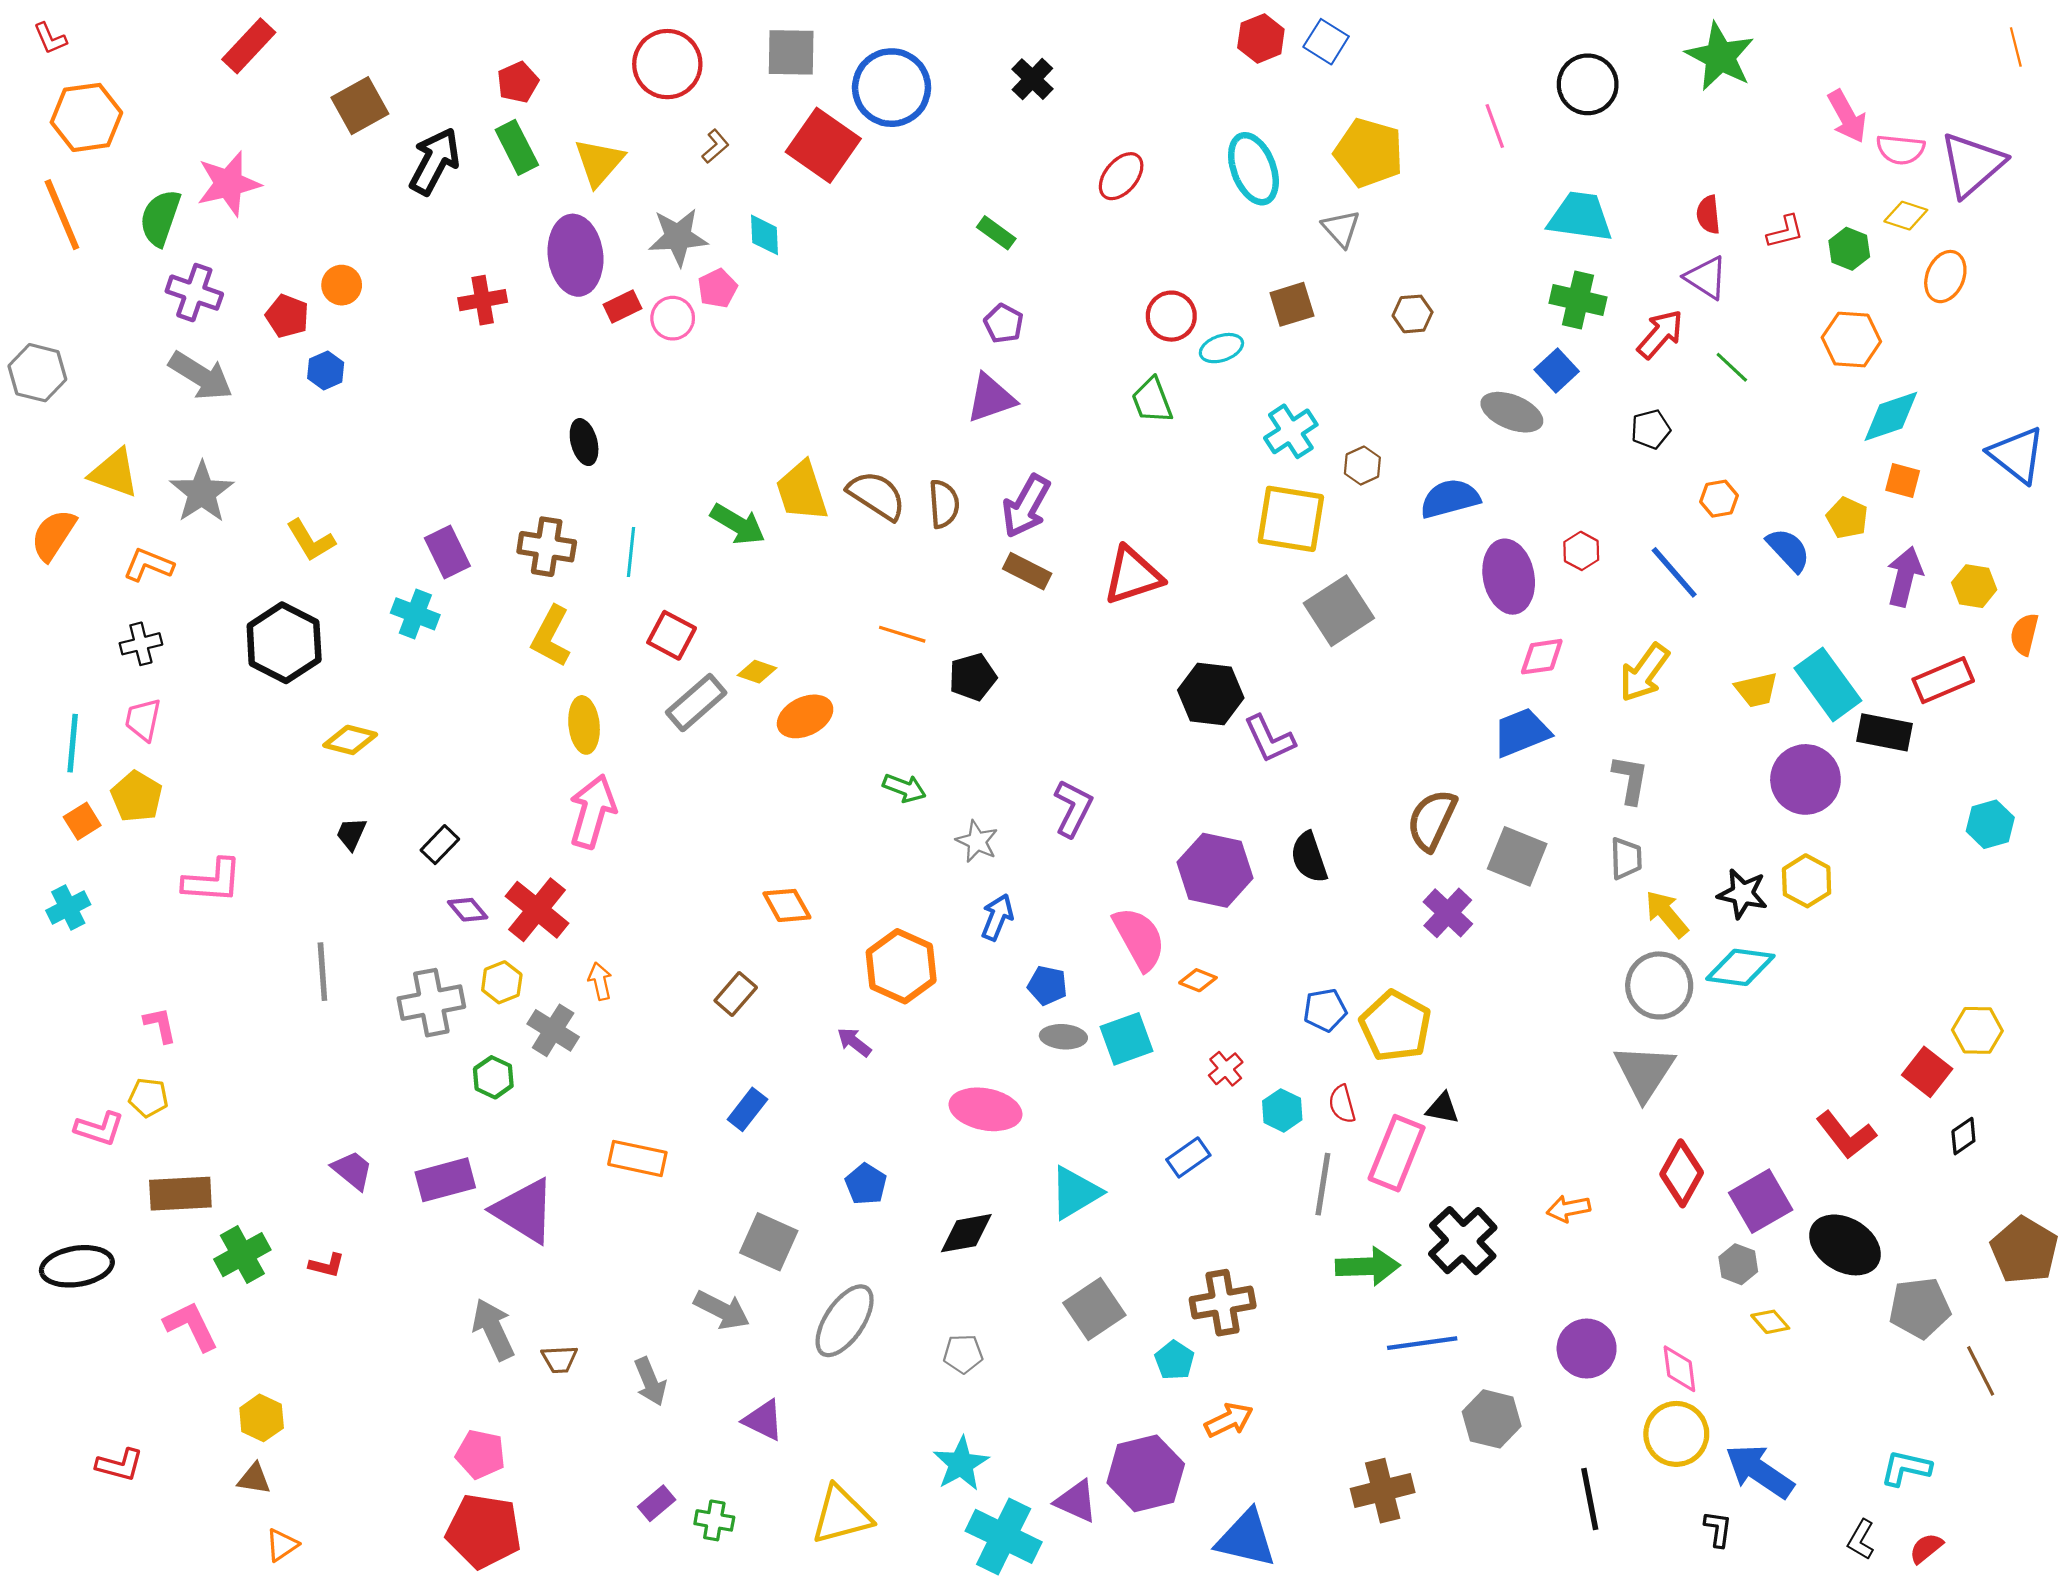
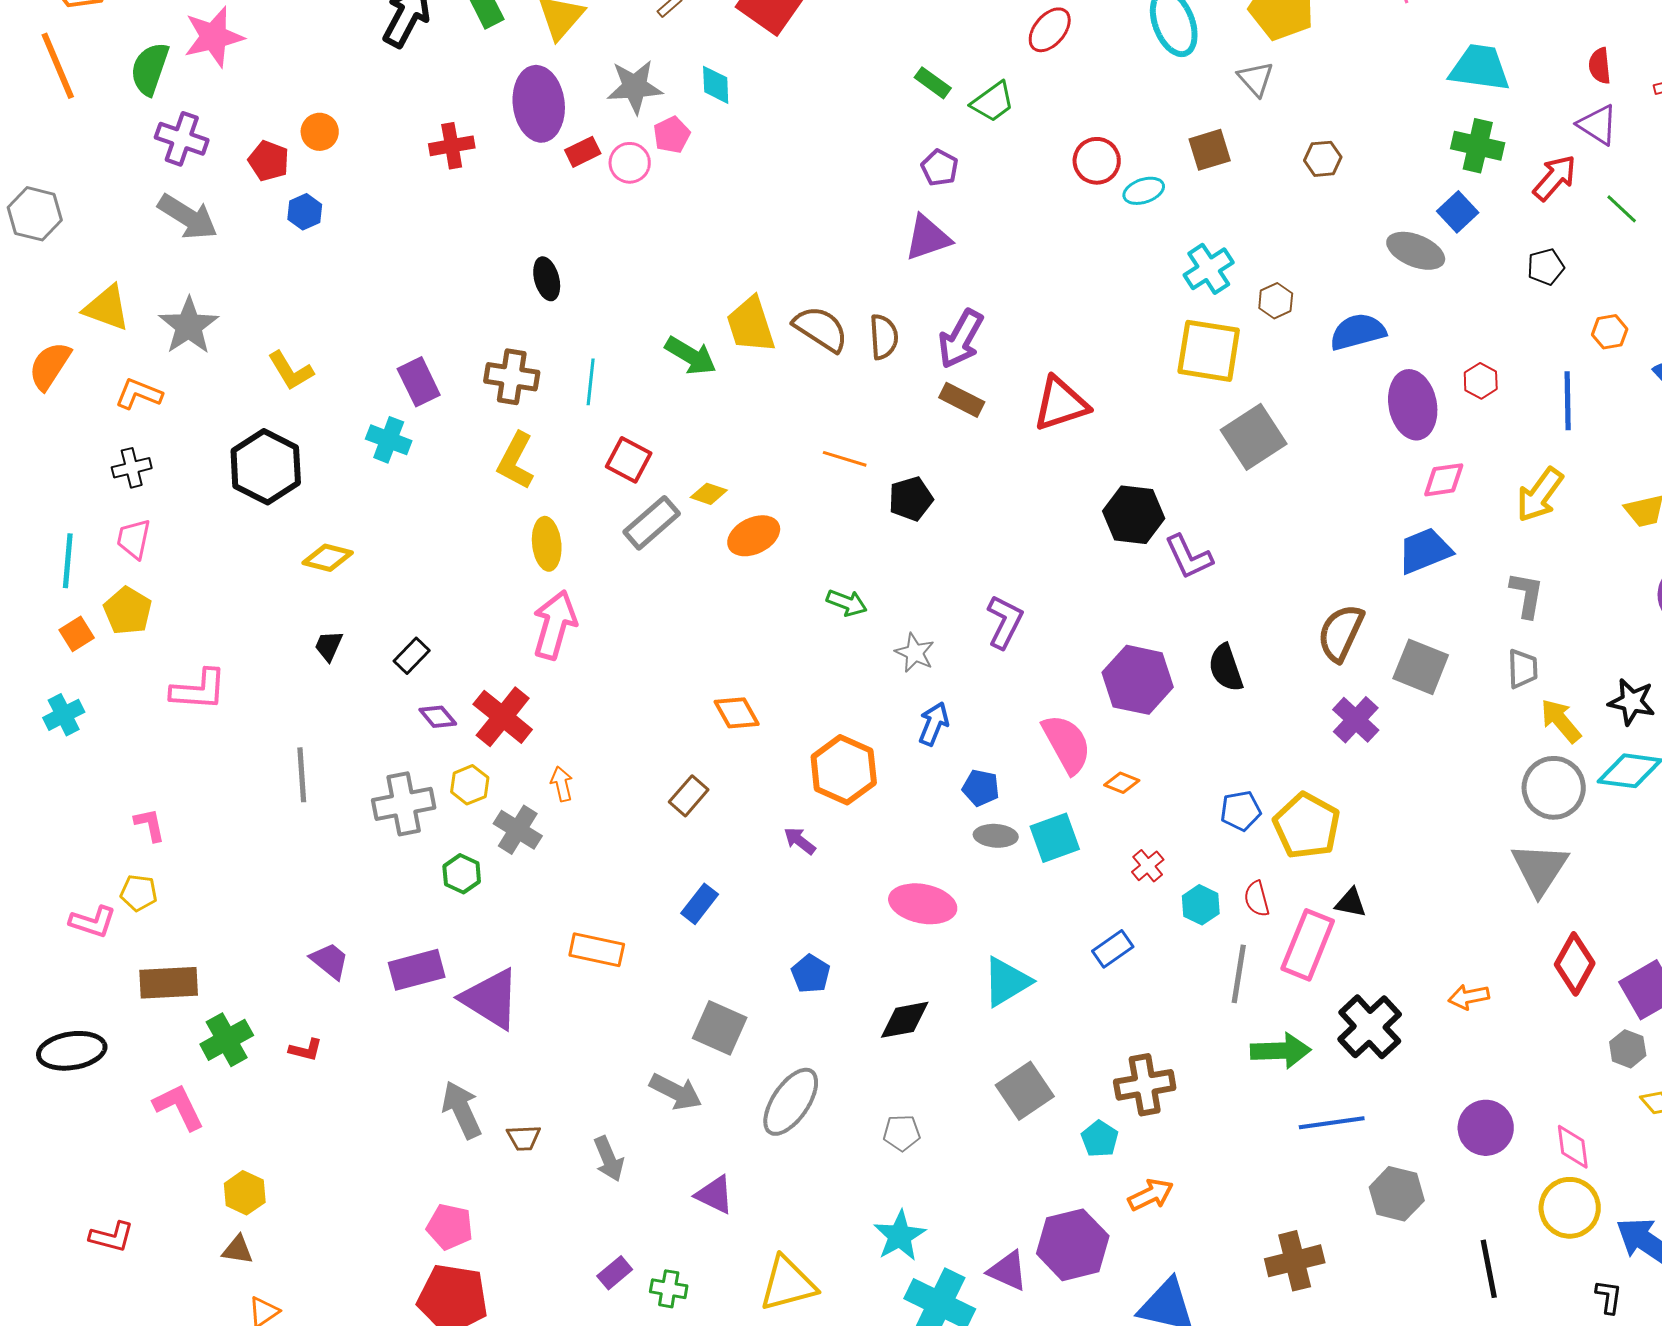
green trapezoid: (1152, 400) -> (993, 102), moved, turned -105
blue line: (1674, 572) -> (1568, 401), turned 40

